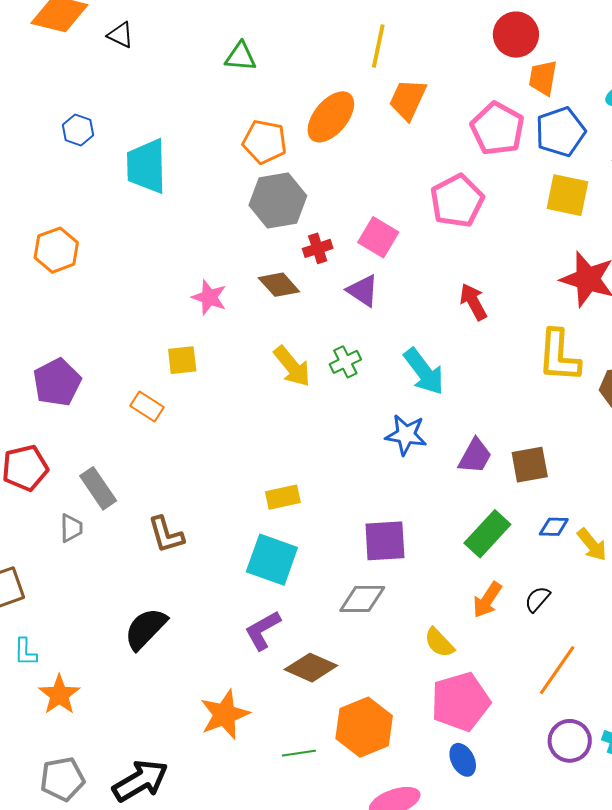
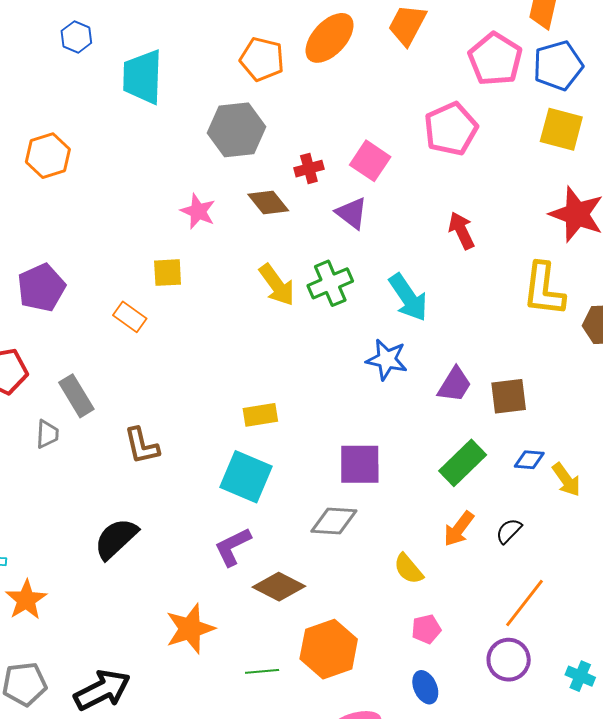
gray hexagon: (278, 200) -> (237, 130), moved
green cross: (345, 362) -> (330, 283), size x1.4
pink pentagon: (460, 702) -> (426, 629), size x0.5
purple circle: (570, 741) -> (509, 660), moved

